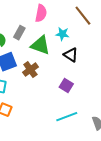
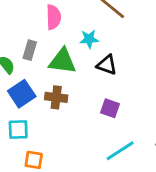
brown cross: (30, 70) -> (56, 97), turned -35

